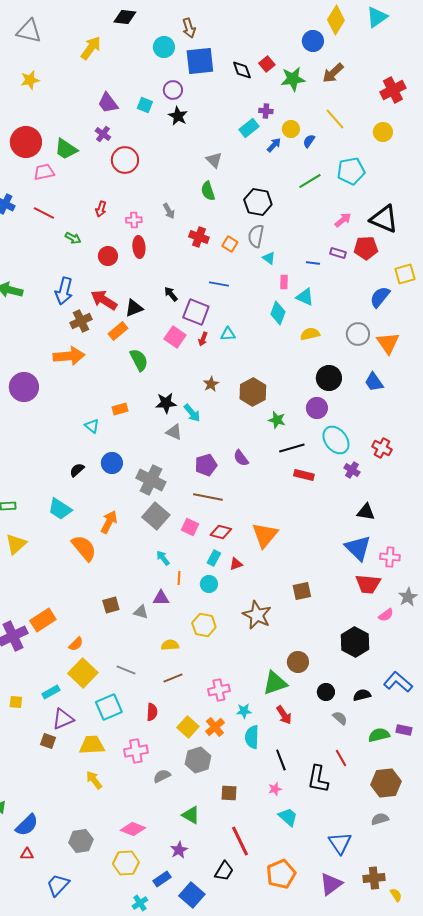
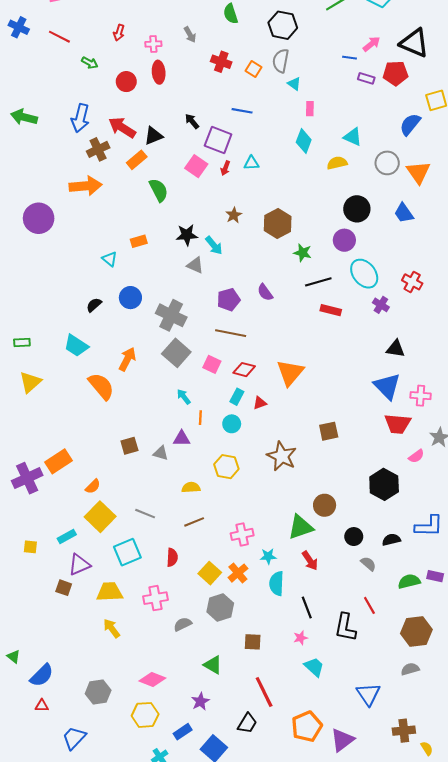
blue line: (313, 263) -> (350, 58), moved
cyan triangle: (305, 297) -> (353, 137), moved
blue L-shape: (398, 682) -> (429, 526), turned 140
purple triangle: (331, 884) -> (342, 740), moved

